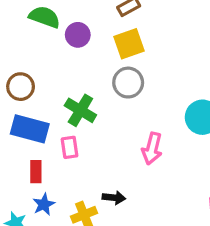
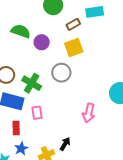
gray circle: (128, 83) -> (61, 73), moved
green cross: (80, 110) -> (32, 83), moved
black arrow: (114, 198) -> (65, 144), turned -64

